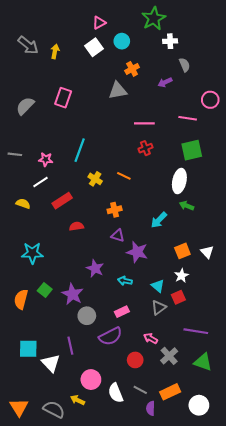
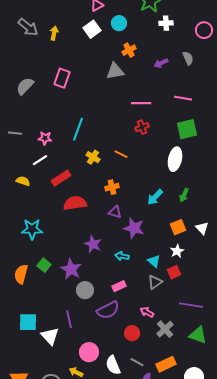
gray semicircle: (185, 65) -> (188, 58), moved
pink circle: (210, 100) -> (204, 30), moved
green arrow: (187, 206) -> (184, 195), moved, turned -88
red semicircle: (77, 226) -> (75, 203), size x1.6

